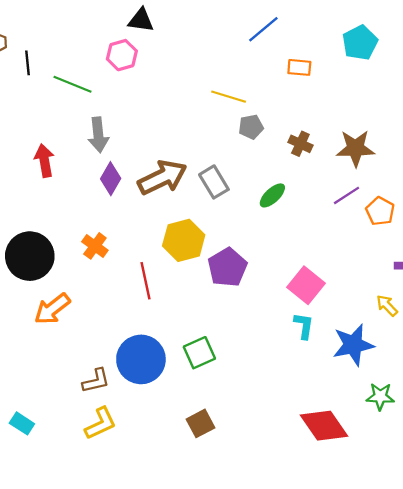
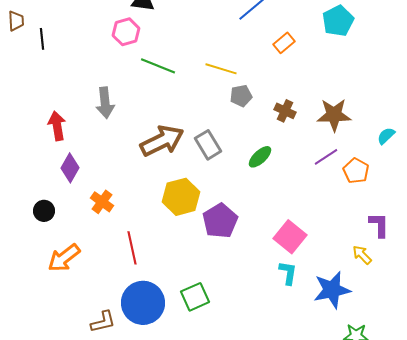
orange rectangle: (299, 67) -> (284, 43), turned -45
green line: (72, 84) -> (158, 66), moved
purple diamond: (111, 179) -> (70, 168), moved
black circle: (30, 256) -> (44, 211), size x0.5
red line: (145, 281) -> (132, 248), moved

